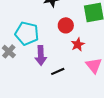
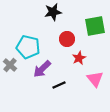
purple arrow: (41, 55) -> (42, 69), turned 48

